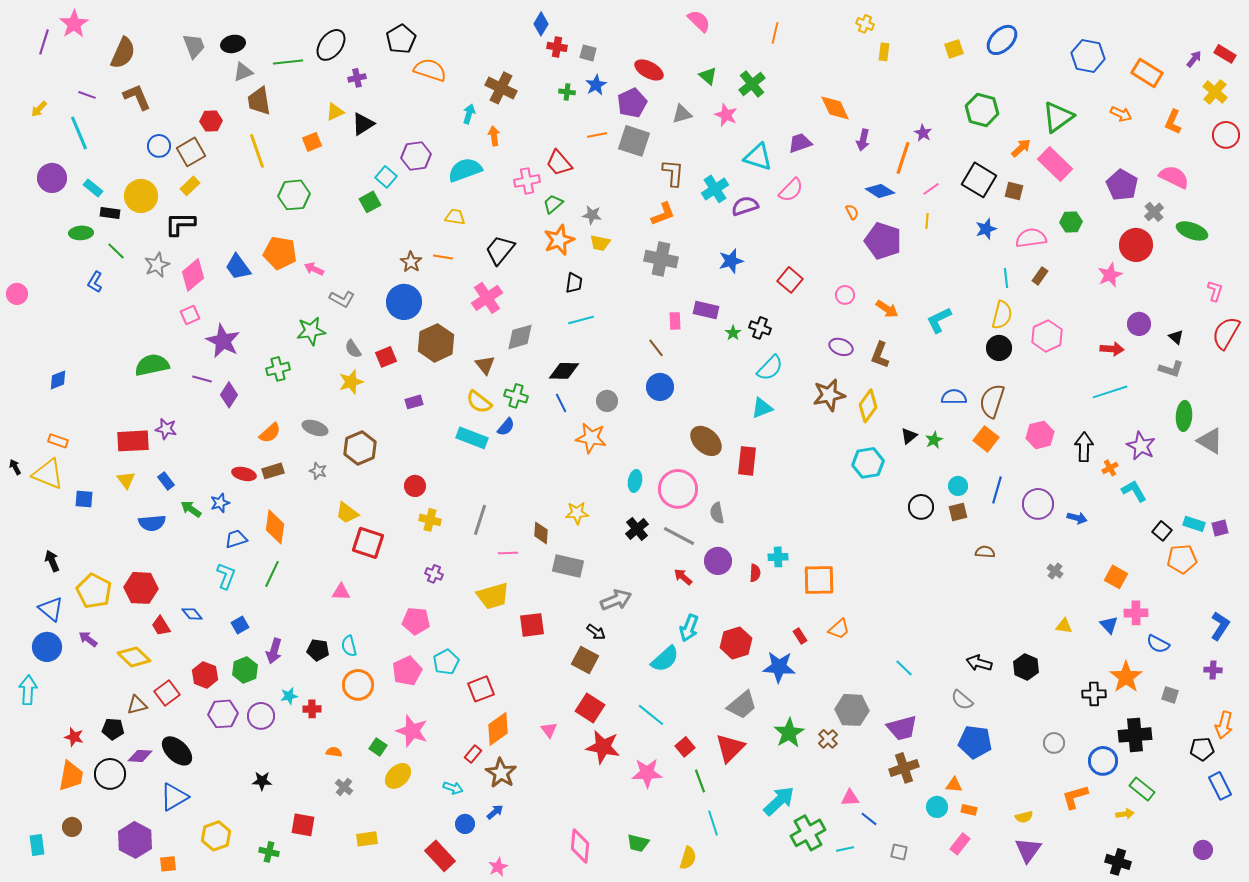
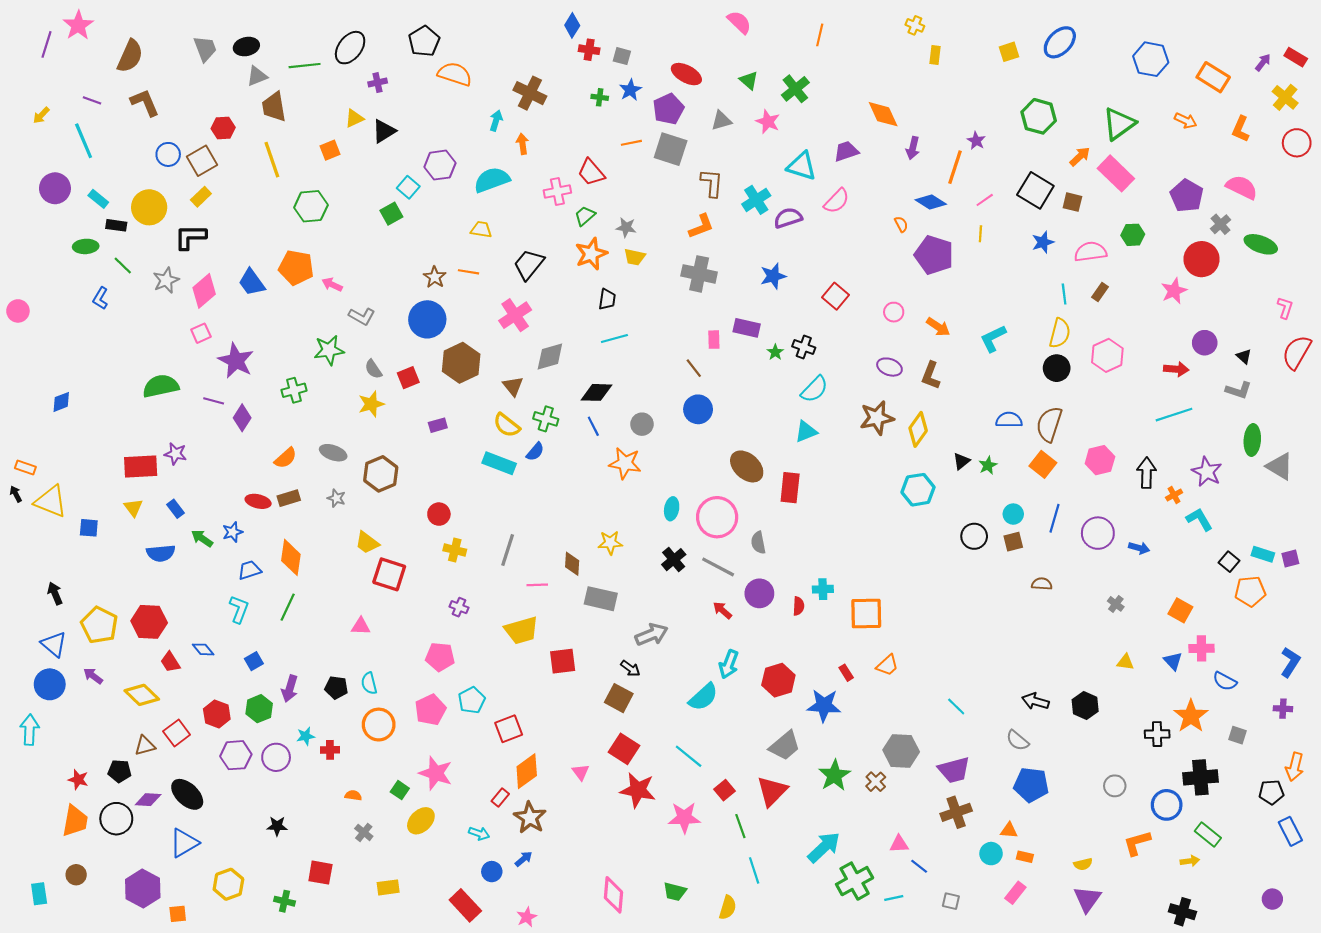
orange rectangle: (58, 441) -> (25, 468), moved

